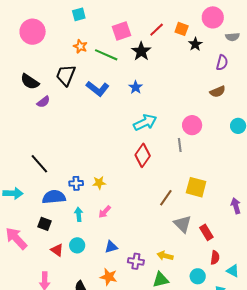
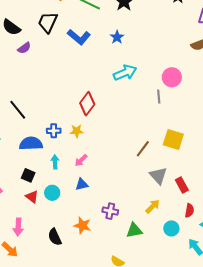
red diamond: (143, 155) -> (87, 104), moved
black square: (44, 224) -> (28, 175), moved
blue triangle: (111, 247) -> (82, 184), moved
yellow arrow: (165, 256) -> (153, 206), moved, turned 119

